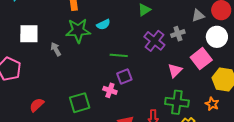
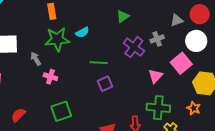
pink cross: (110, 90) -> (50, 77), moved

